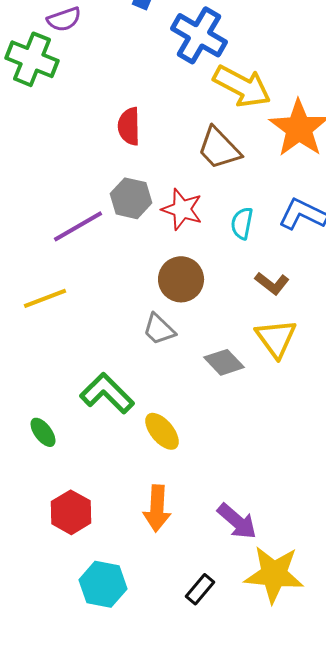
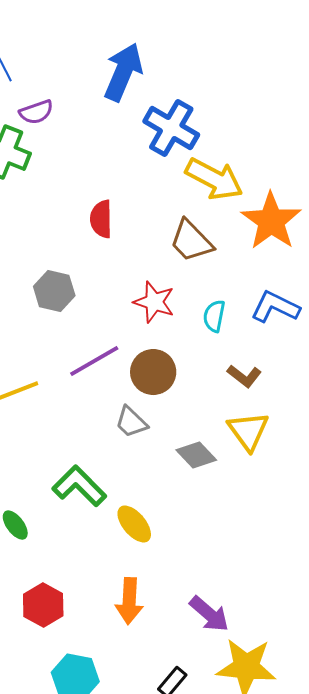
gray hexagon: (131, 198) -> (54, 291), moved
purple line: (78, 226) -> (94, 361), moved

